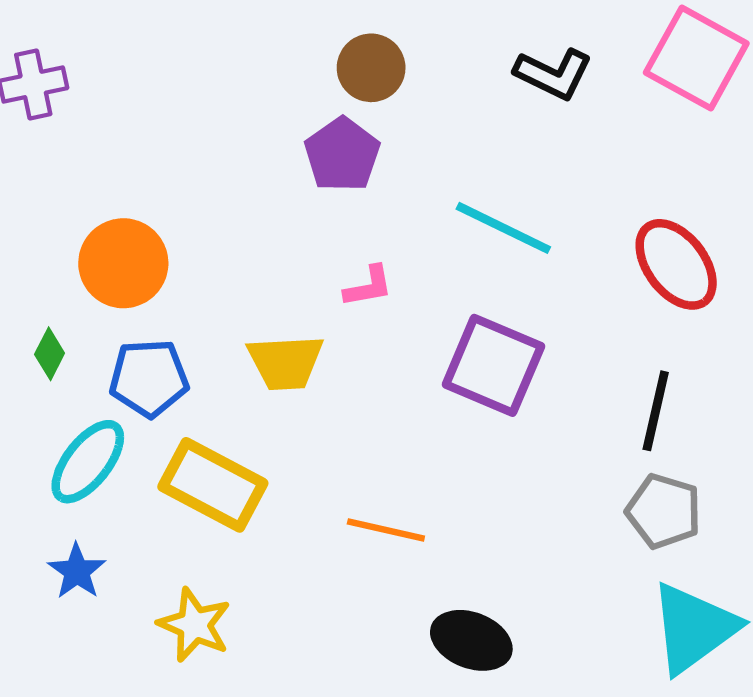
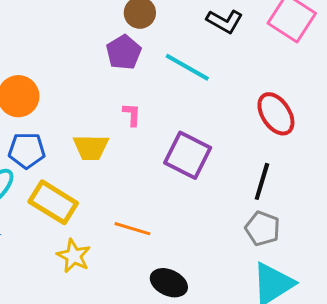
cyan line: (503, 228) -> (187, 67), moved
pink L-shape: (368, 286) -> (132, 115), turned -80
yellow star: (194, 625) -> (74, 256), moved

